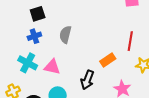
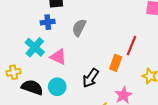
red line: (130, 41) -> (132, 45), moved
orange rectangle: (108, 60) -> (116, 63), turned -49

